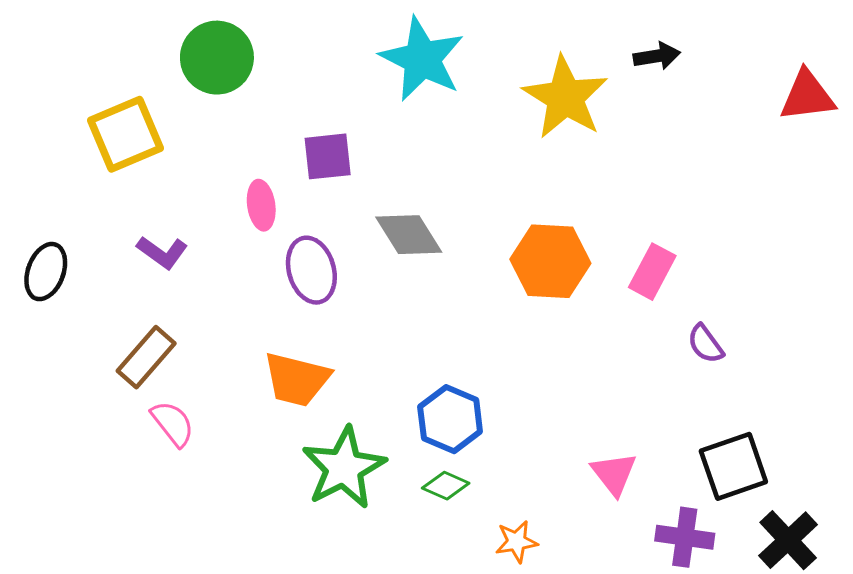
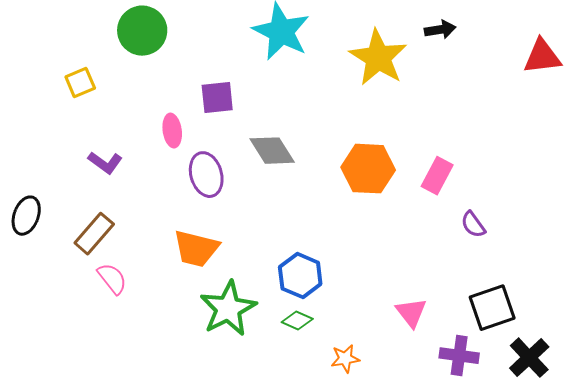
yellow square: (125, 134) -> (80, 83), size x0.6
black ellipse: (46, 272) -> (26, 216), moved

